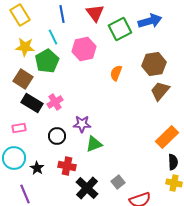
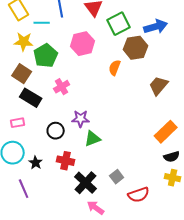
blue arrow: (150, 21) -> (156, 27), moved
cyan line: (53, 37) -> (42, 23), moved, turned -63
brown hexagon: (154, 64) -> (136, 48), moved
pink cross: (55, 102) -> (62, 87), moved
black semicircle: (173, 162) -> (172, 157), turned 77

